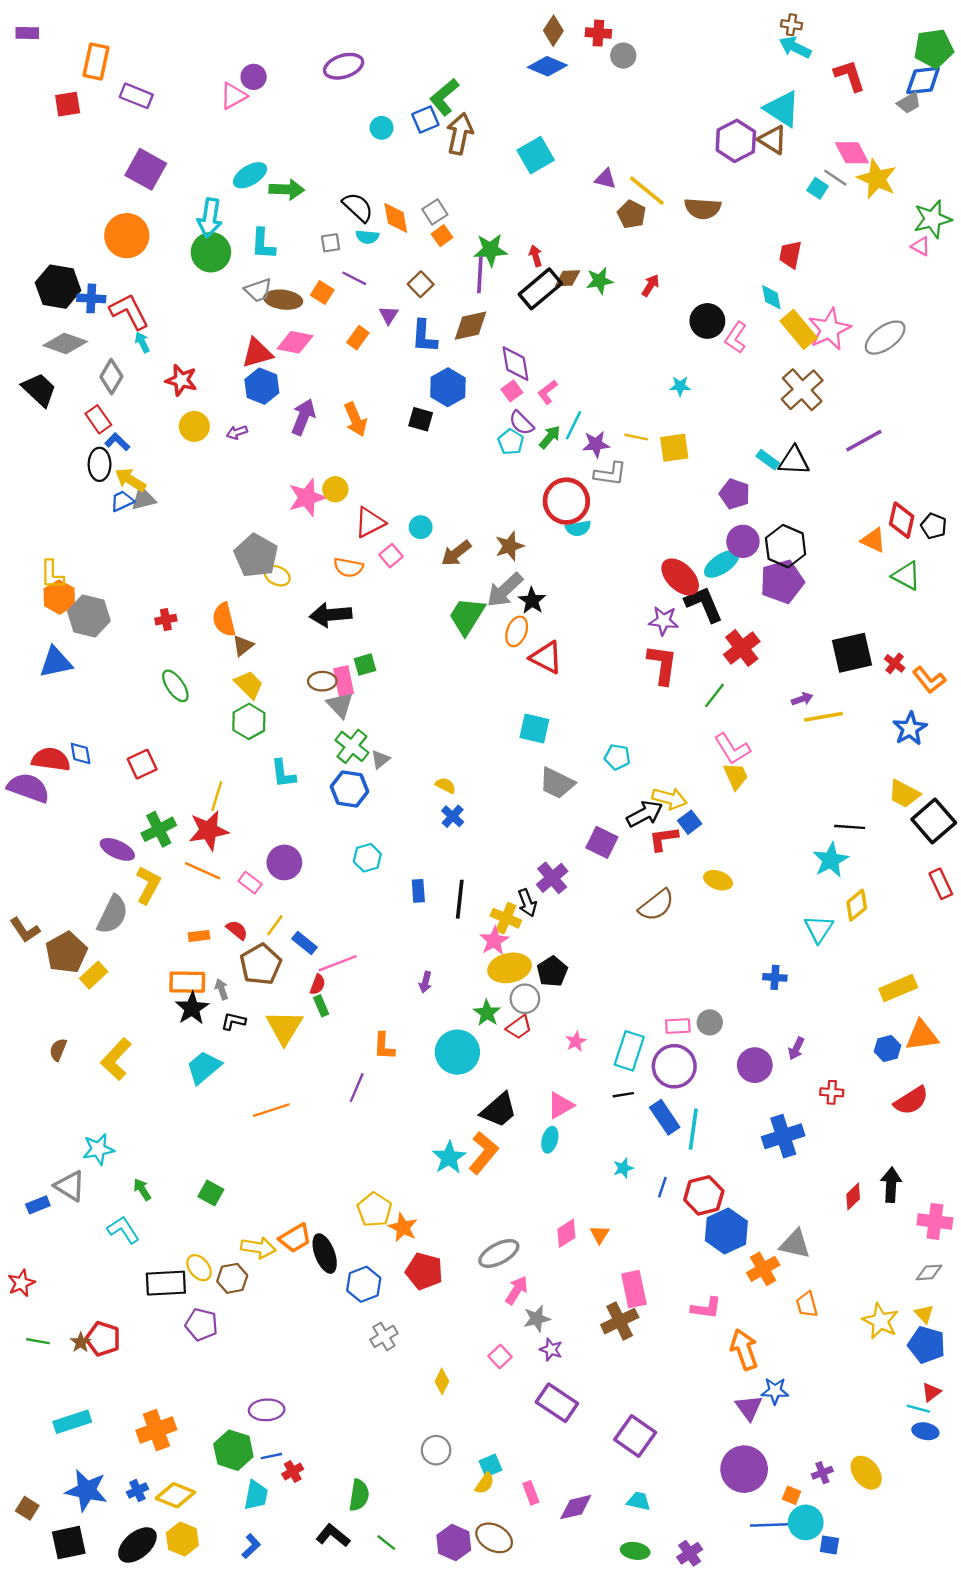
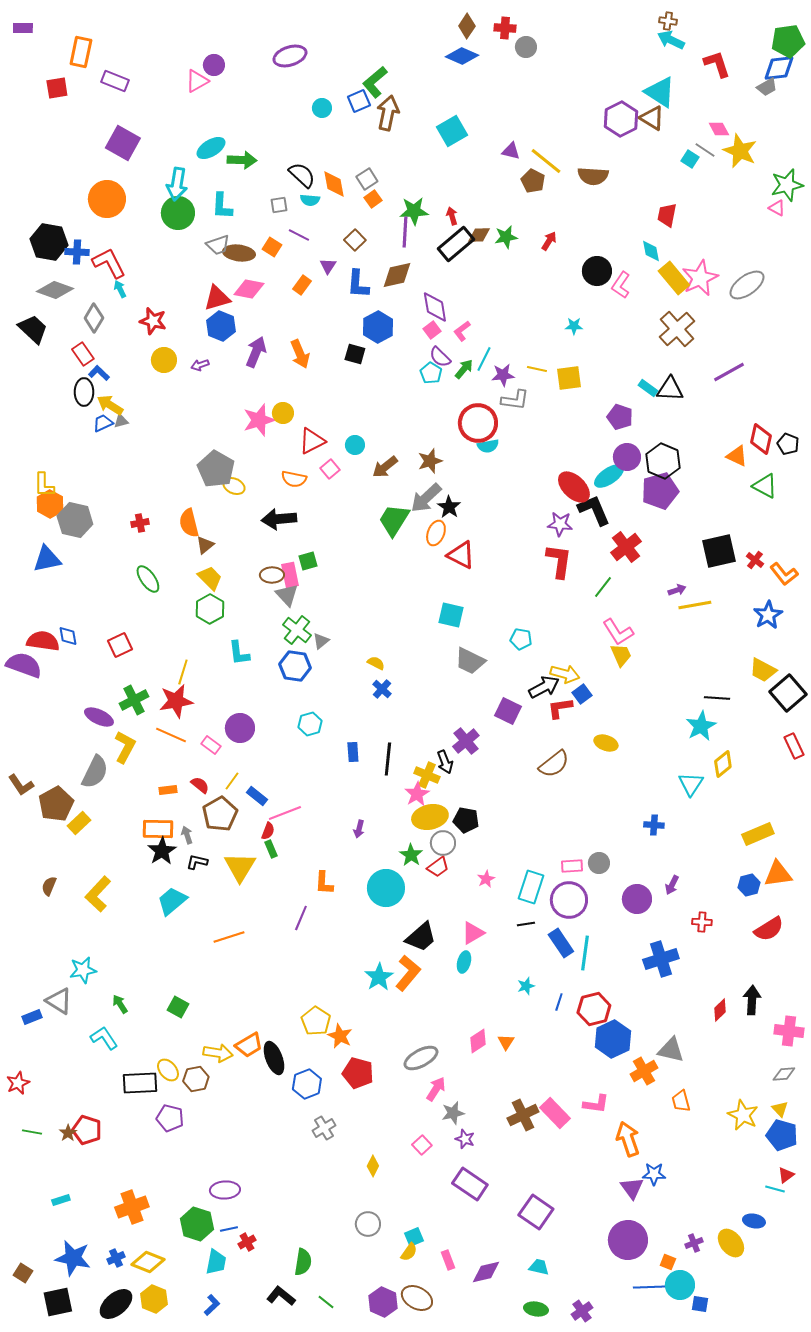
pink diamond: (852, 153) -> (719, 129), size x0.7
gray triangle: (143, 499) -> (121, 421), size x0.7
black pentagon: (552, 971) -> (466, 820), turned -30
pink rectangle: (634, 1289) -> (555, 1113), moved, turned -32
cyan rectangle: (72, 1422) -> (61, 1200), size x0.6
blue ellipse: (925, 1431) -> (754, 1221), moved

